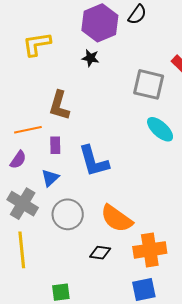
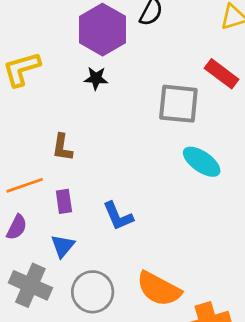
brown L-shape: (59, 105) -> (62, 147), size x0.7
blue L-shape: (94, 161) -> (118, 216), size x0.7

